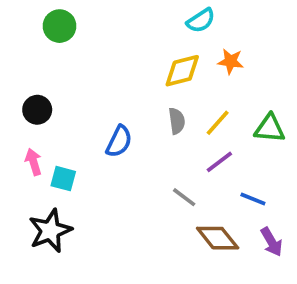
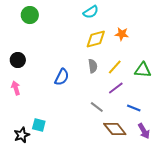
cyan semicircle: (201, 20) -> (91, 12), moved
cyan square: (63, 179) -> (39, 125), moved
black star: (50, 231) -> (22, 135), moved, size x0.7

